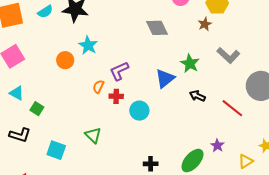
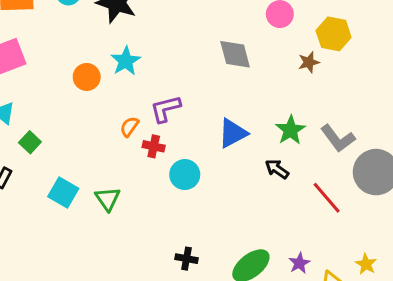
gray L-shape: (228, 55) -> (338, 138), moved
green star: (190, 63) -> (291, 130), moved
purple star: (217, 146) -> (299, 263), moved
cyan square: (56, 150) -> (63, 192), moved

